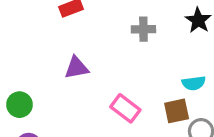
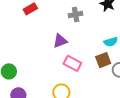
purple triangle: (76, 68) -> (60, 41), moved

